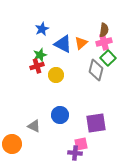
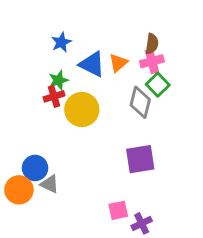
yellow circle: (56, 75) -> (82, 110), size x1.5
blue circle: (60, 115) -> (35, 168), moved
purple square: (96, 123) -> (140, 159), moved
orange circle: (12, 144) -> (19, 190), moved
purple cross: (75, 153) -> (142, 223), moved, turned -32

